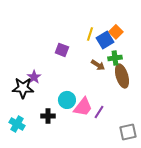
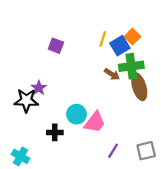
purple square: (62, 50) -> (56, 46), moved
green cross: (115, 58) -> (131, 66), size x1.5
purple line: (99, 112) -> (113, 151), moved
cyan cross: (17, 124) -> (21, 156), moved

